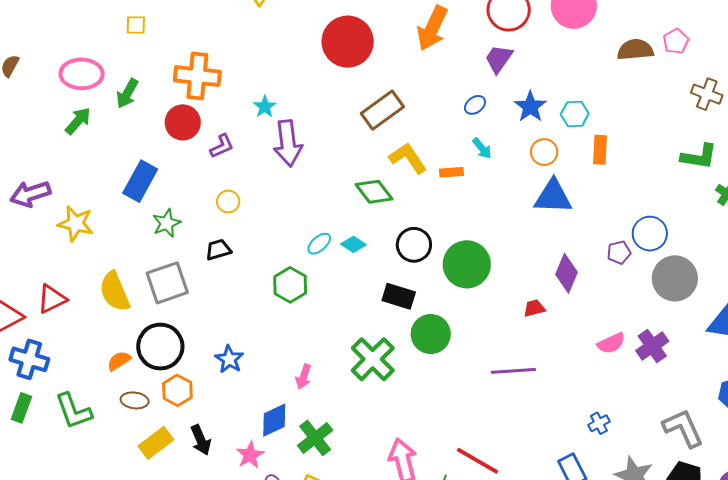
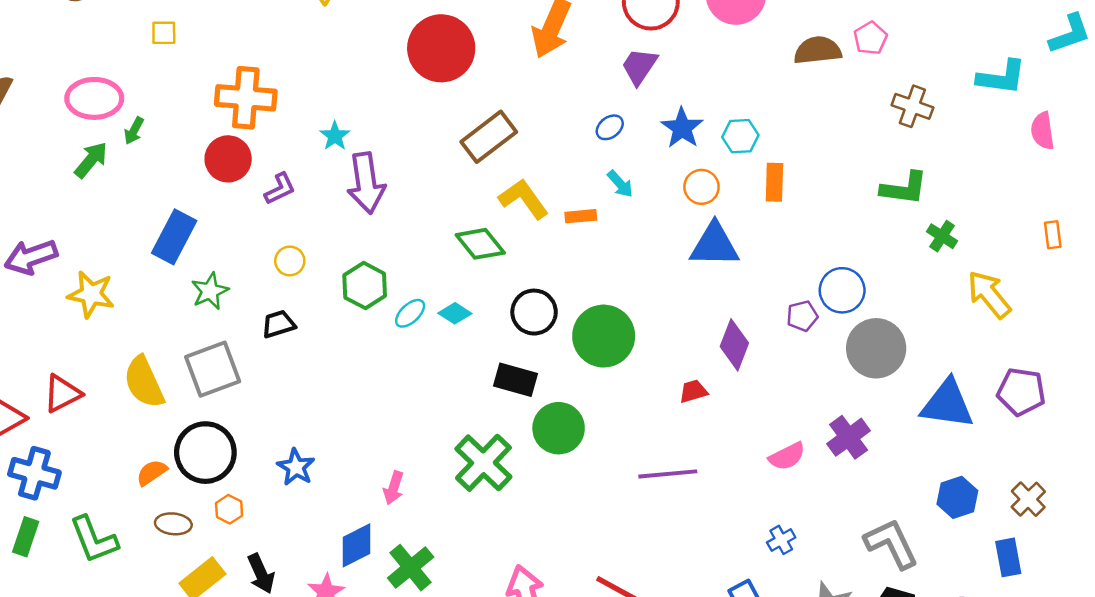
green arrow: (127, 93) -> (134, 131), moved, size x0.7
green hexagon: (290, 285) -> (365, 286), moved
pink semicircle: (611, 343) -> (787, 456), moved
orange hexagon: (177, 390) -> (229, 509), size x0.7

